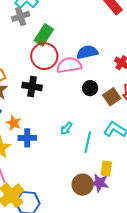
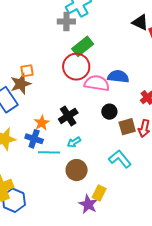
black cross: (32, 86) -> (68, 116), moved, turned 30
orange star: (14, 123) -> (42, 123), moved
cyan line: (88, 142) -> (49, 152), moved, turned 60
brown circle: (83, 185) -> (77, 170), moved

